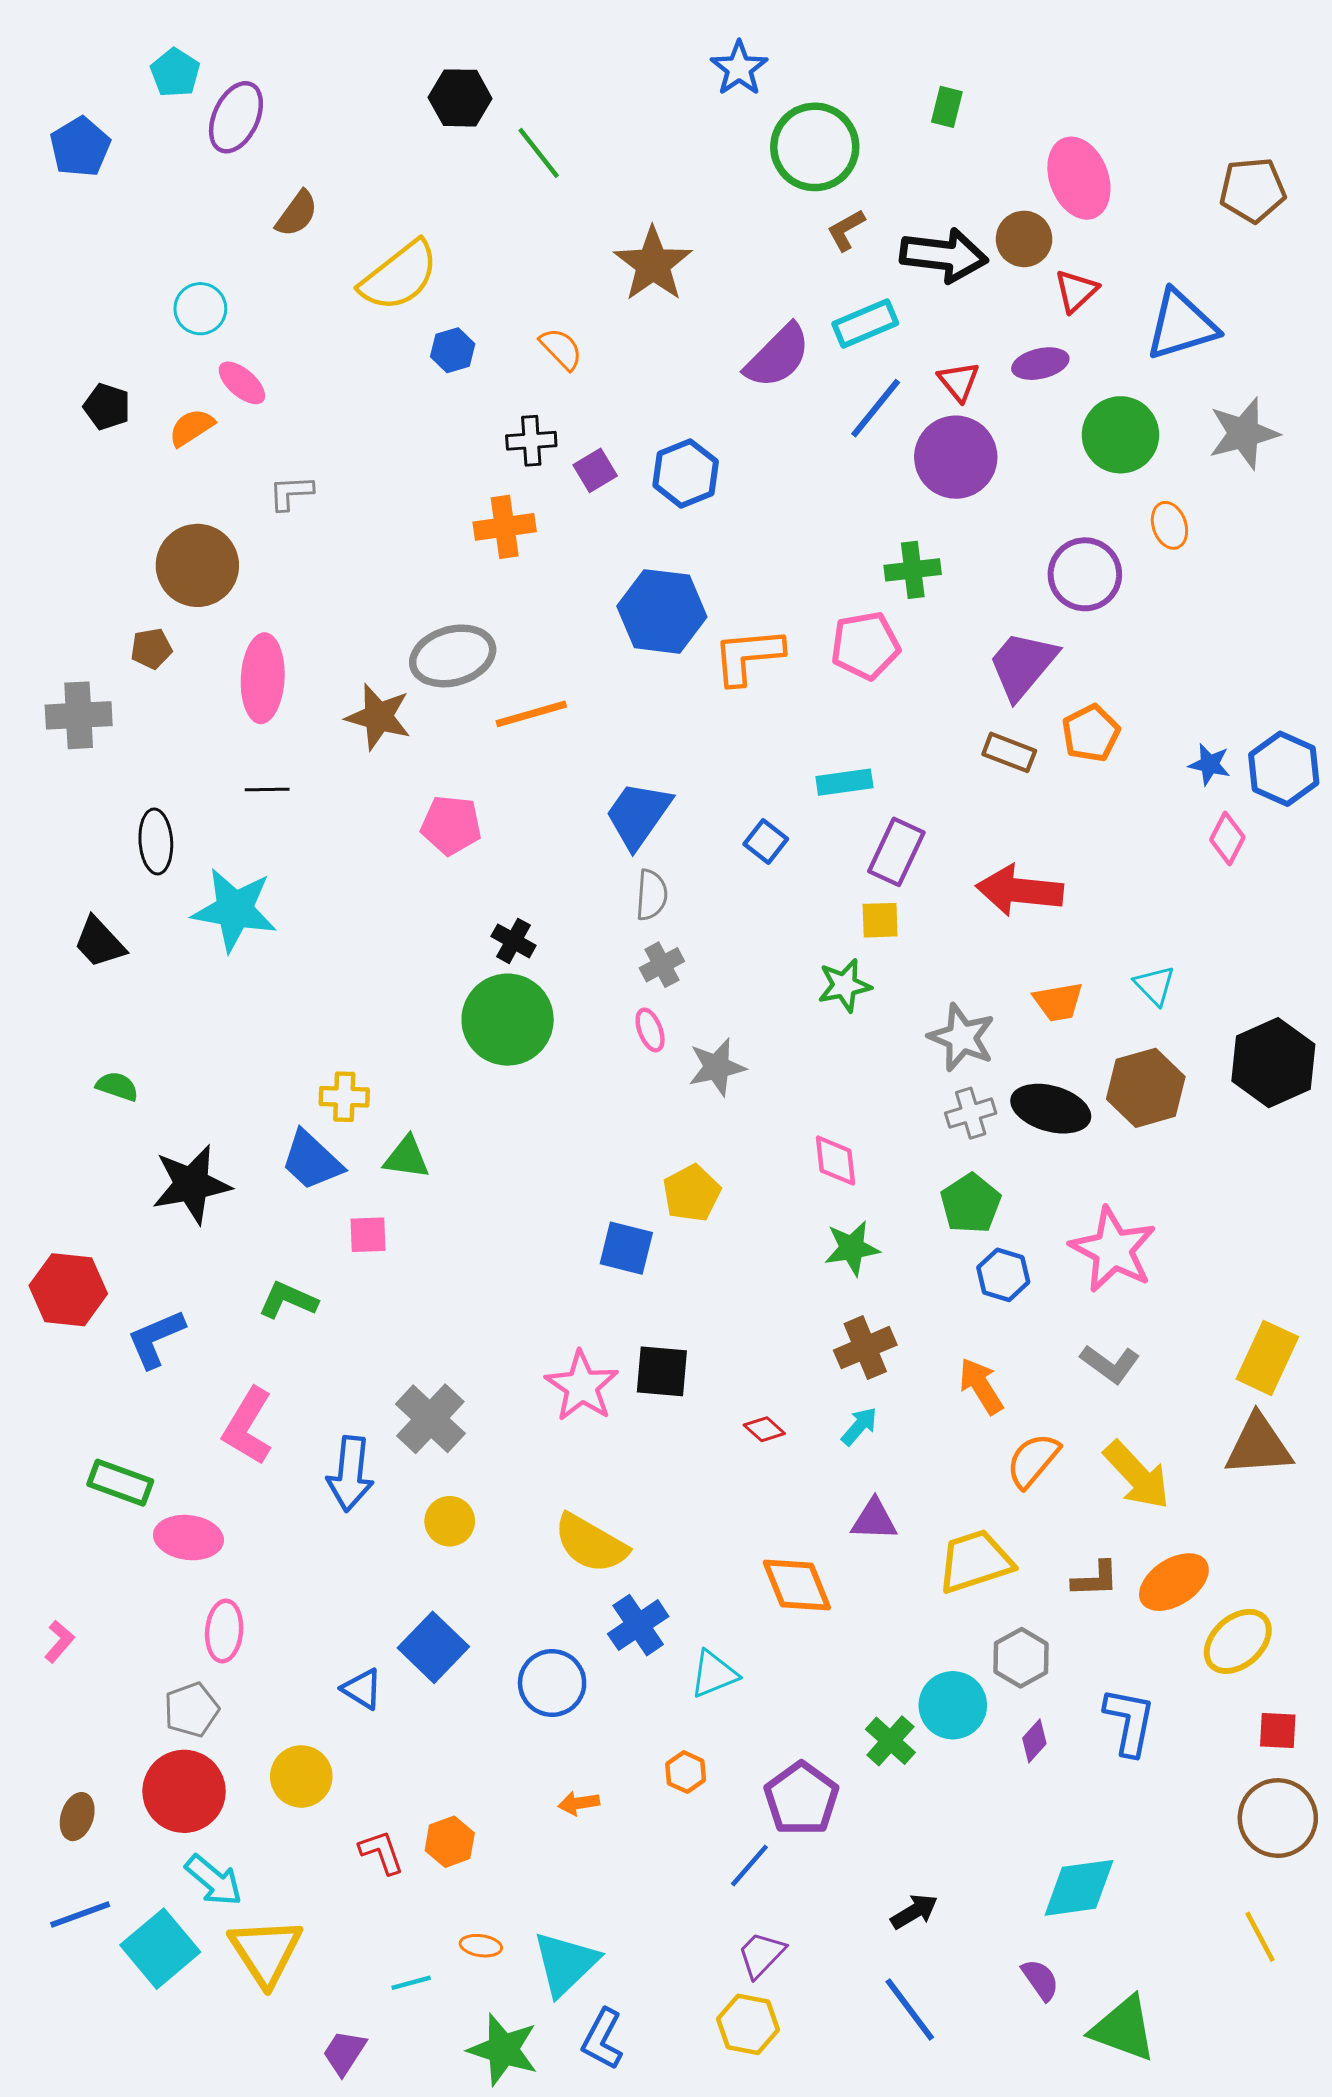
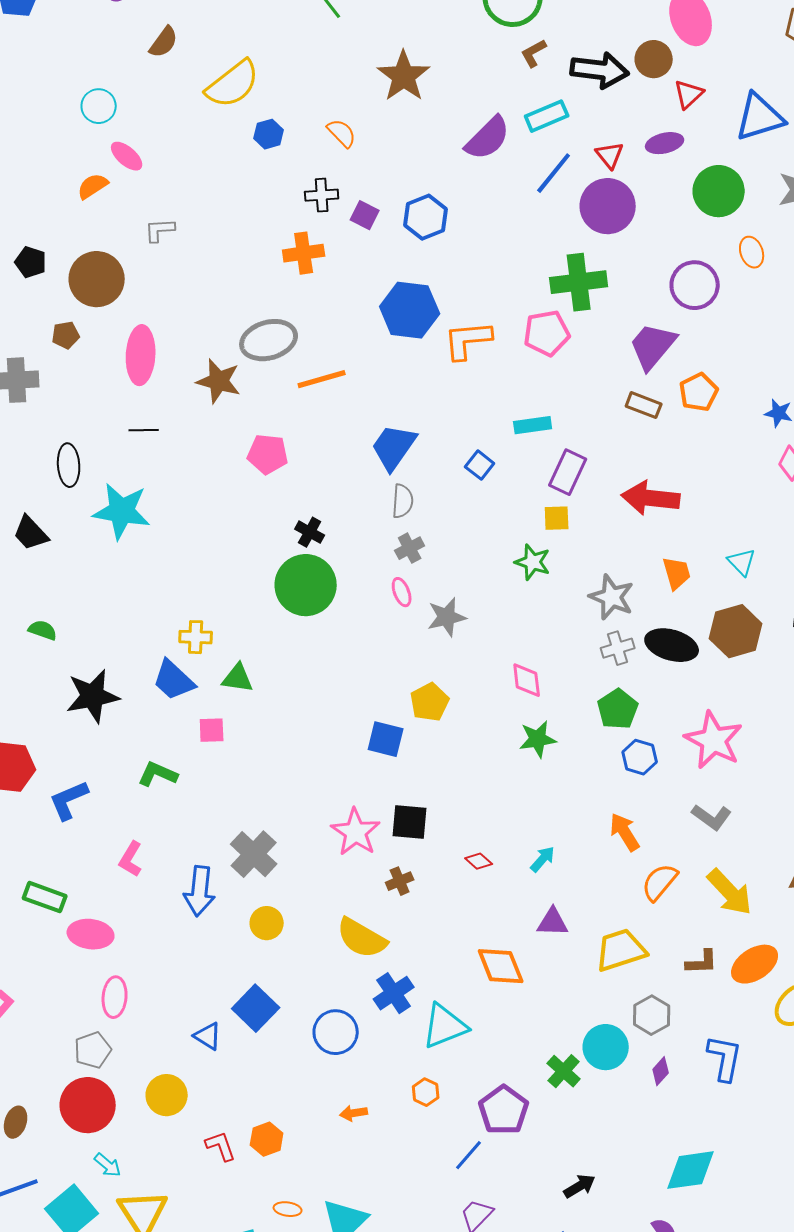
black pentagon: (107, 407) -> (31, 262), moved
purple square: (595, 470) -> (365, 215), turned -32
green cross: (913, 570) -> (579, 282), size x1.5
green star: (844, 985) -> (533, 562), turned 30
orange trapezoid: (1058, 1002) -> (677, 573), turned -96
brown cross: (865, 1348) -> (400, 881), moved, size x0.7
pink L-shape: (248, 1426) -> (131, 859), size x0.7
cyan triangle: (714, 1674) -> (445, 1026), size x1.4
cyan arrow: (214, 1880) -> (108, 1165), size x0.7

